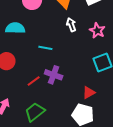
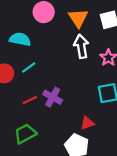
white arrow: (71, 25) -> (81, 46), size x1.5
cyan line: (45, 48) -> (29, 67), moved, turned -56

